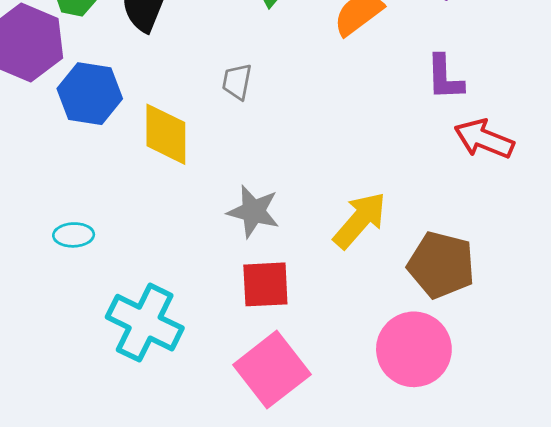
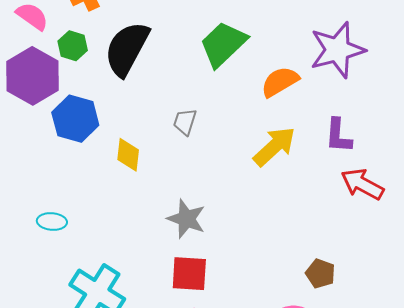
yellow diamond: (166, 134) -> (128, 155), size x0.7
yellow arrow: (360, 220) -> (274, 147), moved
brown pentagon: (441, 265) -> (320, 274), size x0.6

